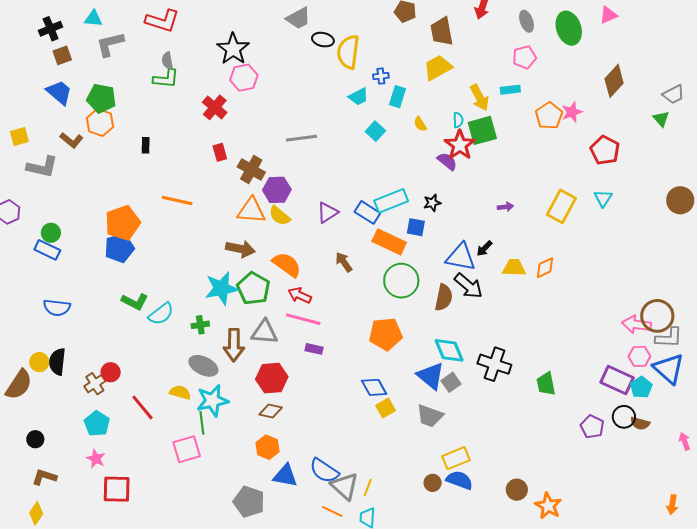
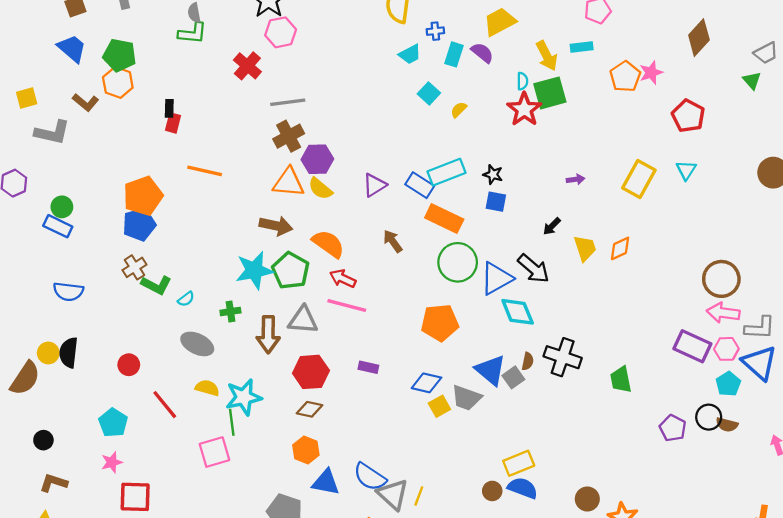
yellow semicircle: (420, 124) -> (459, 110), moved, turned 77
gray line: (301, 138) -> (288, 102), moved
red rectangle: (220, 152) -> (173, 123), moved, turned 30
purple semicircle: (447, 161) -> (482, 53), moved
brown cross: (251, 169) -> (289, 136), turned 32
black star: (432, 203) -> (493, 174), turned 30
blue square: (416, 227) -> (496, 202), moved
blue triangle: (461, 257) -> (496, 278), moved, turned -40
yellow trapezoid: (514, 268) -> (585, 248), turned 70
brown semicircle: (444, 297) -> (528, 361), moved, size x0.6
cyan semicircle: (161, 314) -> (186, 299), size x0.6
brown circle: (657, 316) -> (721, 279), moved
purple rectangle: (314, 349) -> (368, 367), moved
cyan diamond: (449, 350) -> (518, 312), moved
gray ellipse: (203, 366) -> (197, 344), moved
purple rectangle: (617, 380) -> (692, 346), moved
brown cross: (95, 384) -> (134, 267), moved
blue diamond: (374, 387) -> (426, 383), turned -48
gray trapezoid: (430, 416) -> (466, 398), moved
pink star: (96, 459) -> (112, 462), turned 30

